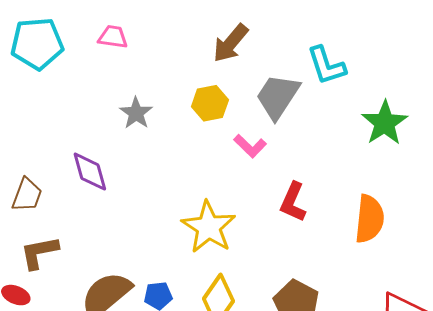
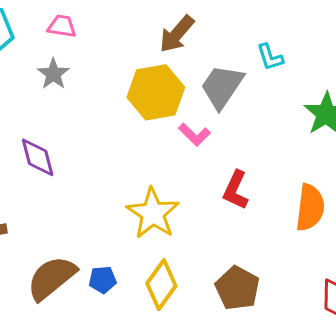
cyan L-shape: (326, 66) -> (270, 57), size x0.7
yellow hexagon: (210, 103) -> (156, 92), size x1.6
gray star: (136, 113) -> (53, 74), moved

